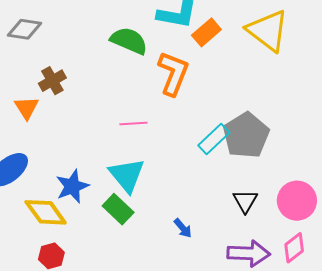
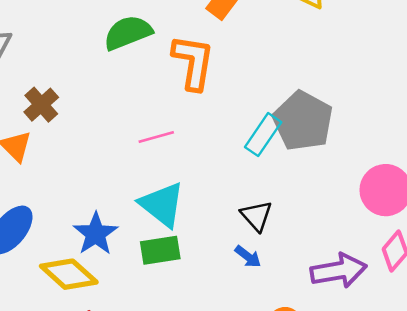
green semicircle: (129, 41) -> (128, 33), turned -33
black triangle: (245, 201) -> (256, 216), moved
green rectangle: (118, 209) -> (160, 250), turned -40

